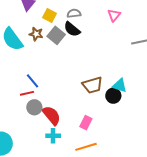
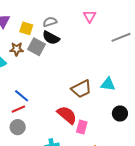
black circle: (113, 96) -> (120, 113), moved
gray circle: (34, 107) -> (18, 127), moved
red semicircle: (52, 115) -> (67, 115), moved

